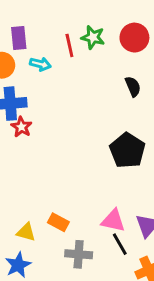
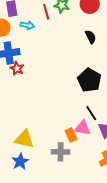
orange rectangle: (58, 222) -> (71, 135), moved, turned 40
yellow triangle: (26, 232) -> (24, 139), size x1.5
black line: (120, 244) -> (91, 113), moved

